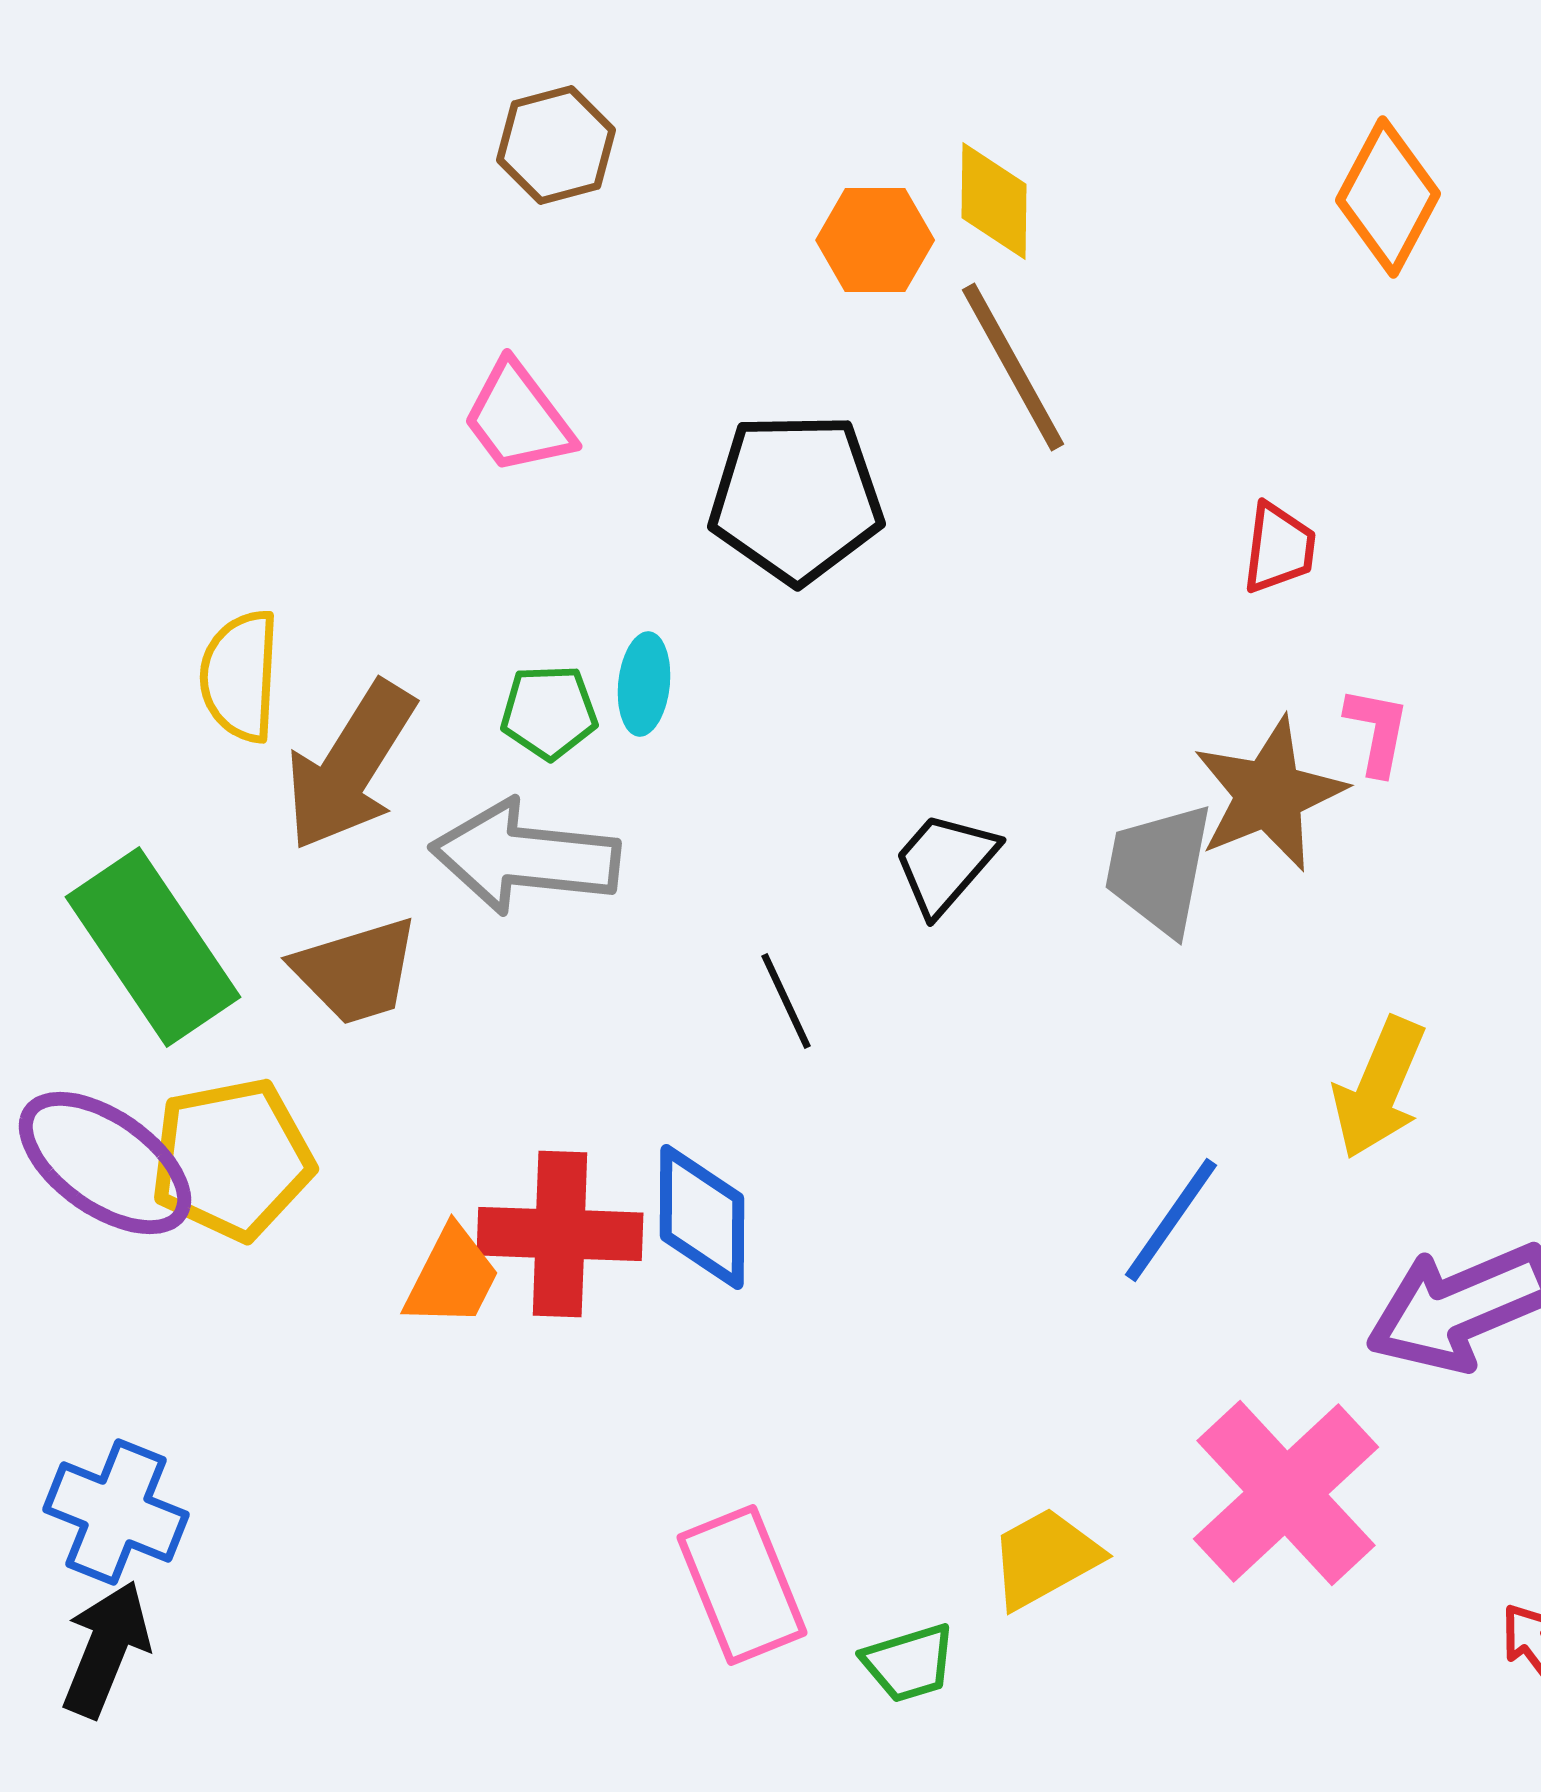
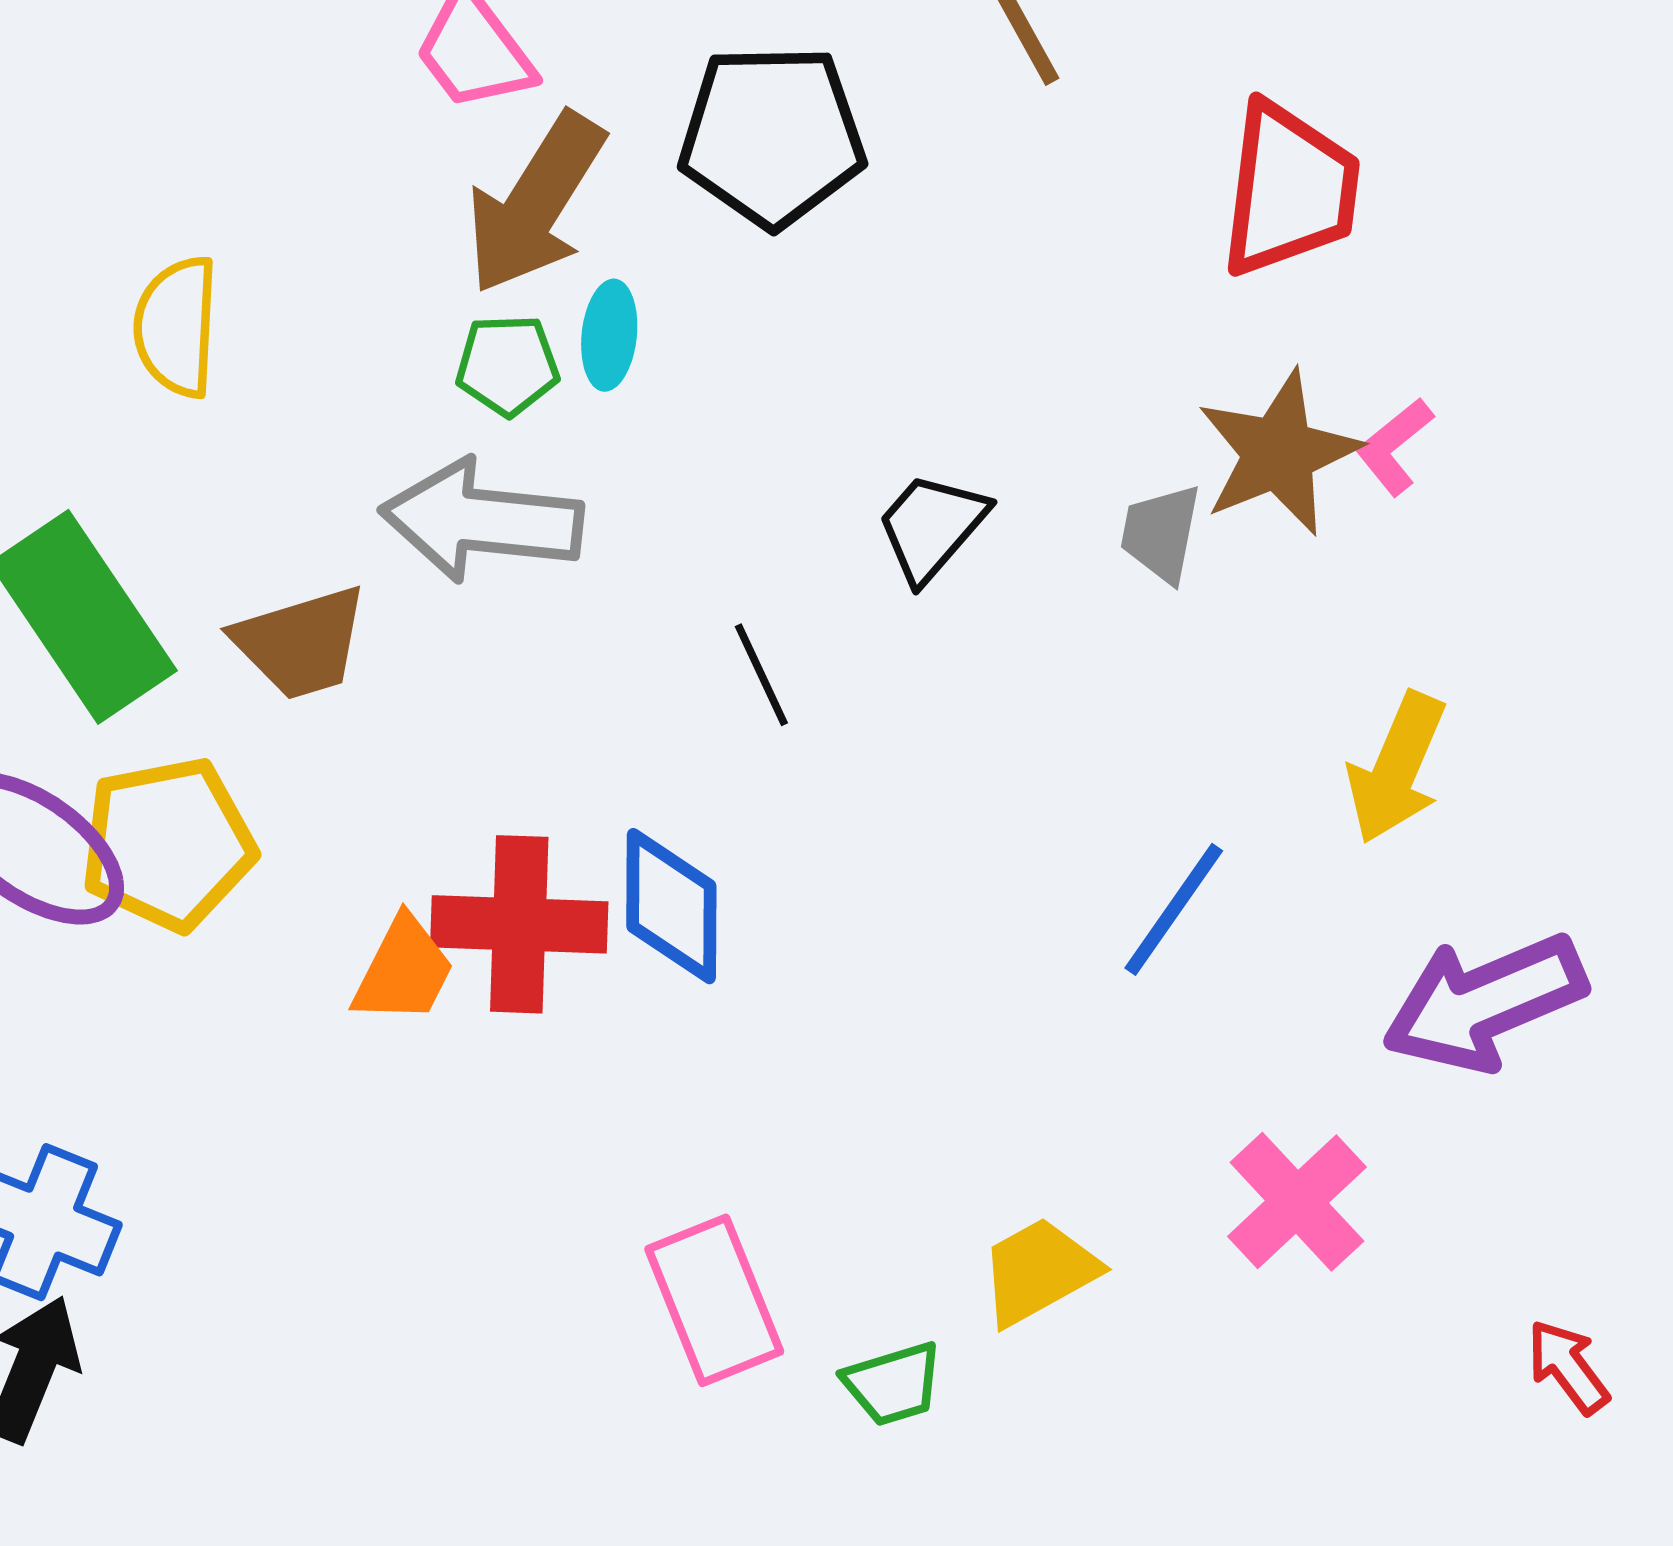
red trapezoid: (1279, 548) -> (1289, 189), size x1.8
pink L-shape: (1377, 731) -> (1394, 447), moved, turned -140
brown arrow: (350, 766) -> (535, 203), moved
gray trapezoid: (1159, 869) -> (1161, 533), size x0.7
pink cross: (1286, 1493) -> (1297, 1202), size x0.7

